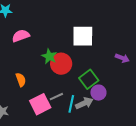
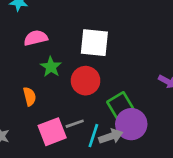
white square: (83, 36) -> (94, 43), moved
green star: (49, 56) -> (51, 67), moved
purple circle: (98, 93) -> (131, 124), size x1.5

